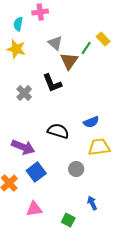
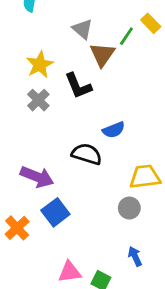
yellow star: (16, 49) -> (40, 65), moved, turned 30
blue semicircle: (91, 122) -> (114, 130), moved
gray circle: (76, 169) -> (129, 208), moved
pink triangle: (34, 209) -> (70, 272), moved

